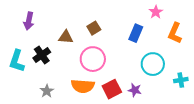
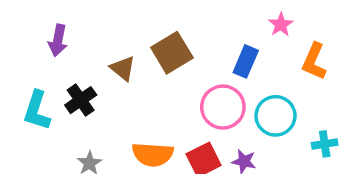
brown square: (94, 28) -> (172, 53), size x1.6
brown triangle: (66, 37) -> (123, 68), turned 35
pink circle: (93, 59) -> (223, 107), moved

